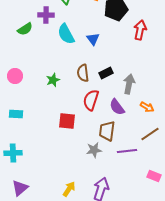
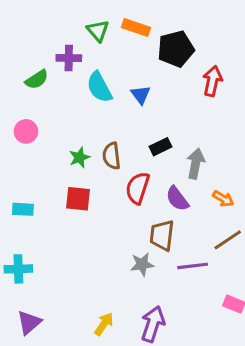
brown semicircle: (83, 73) -> (112, 156), moved
pink circle: (15, 76) -> (26, 131), moved
red square: (67, 121) -> (78, 199), moved

